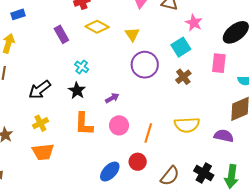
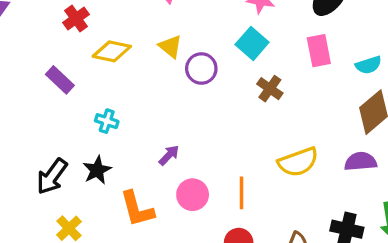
purple circle: (145, 65) -> (201, 69), moved, size x0.7
black star: (77, 90) -> (97, 170), moved, turned 30

